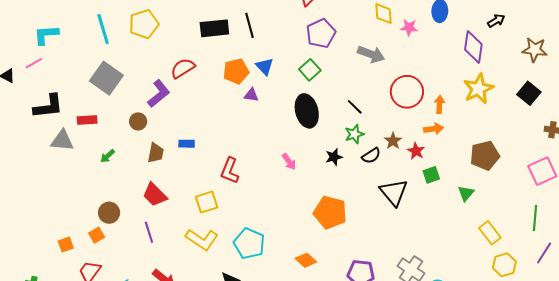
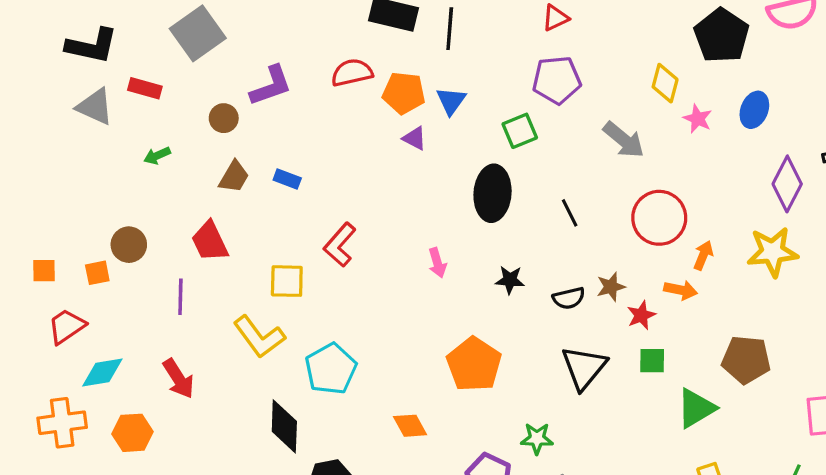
red semicircle: (183, 68) -> (352, 73), moved
green star: (354, 134) -> (537, 439), moved
green triangle: (466, 193) -> (696, 408), size x1.5

